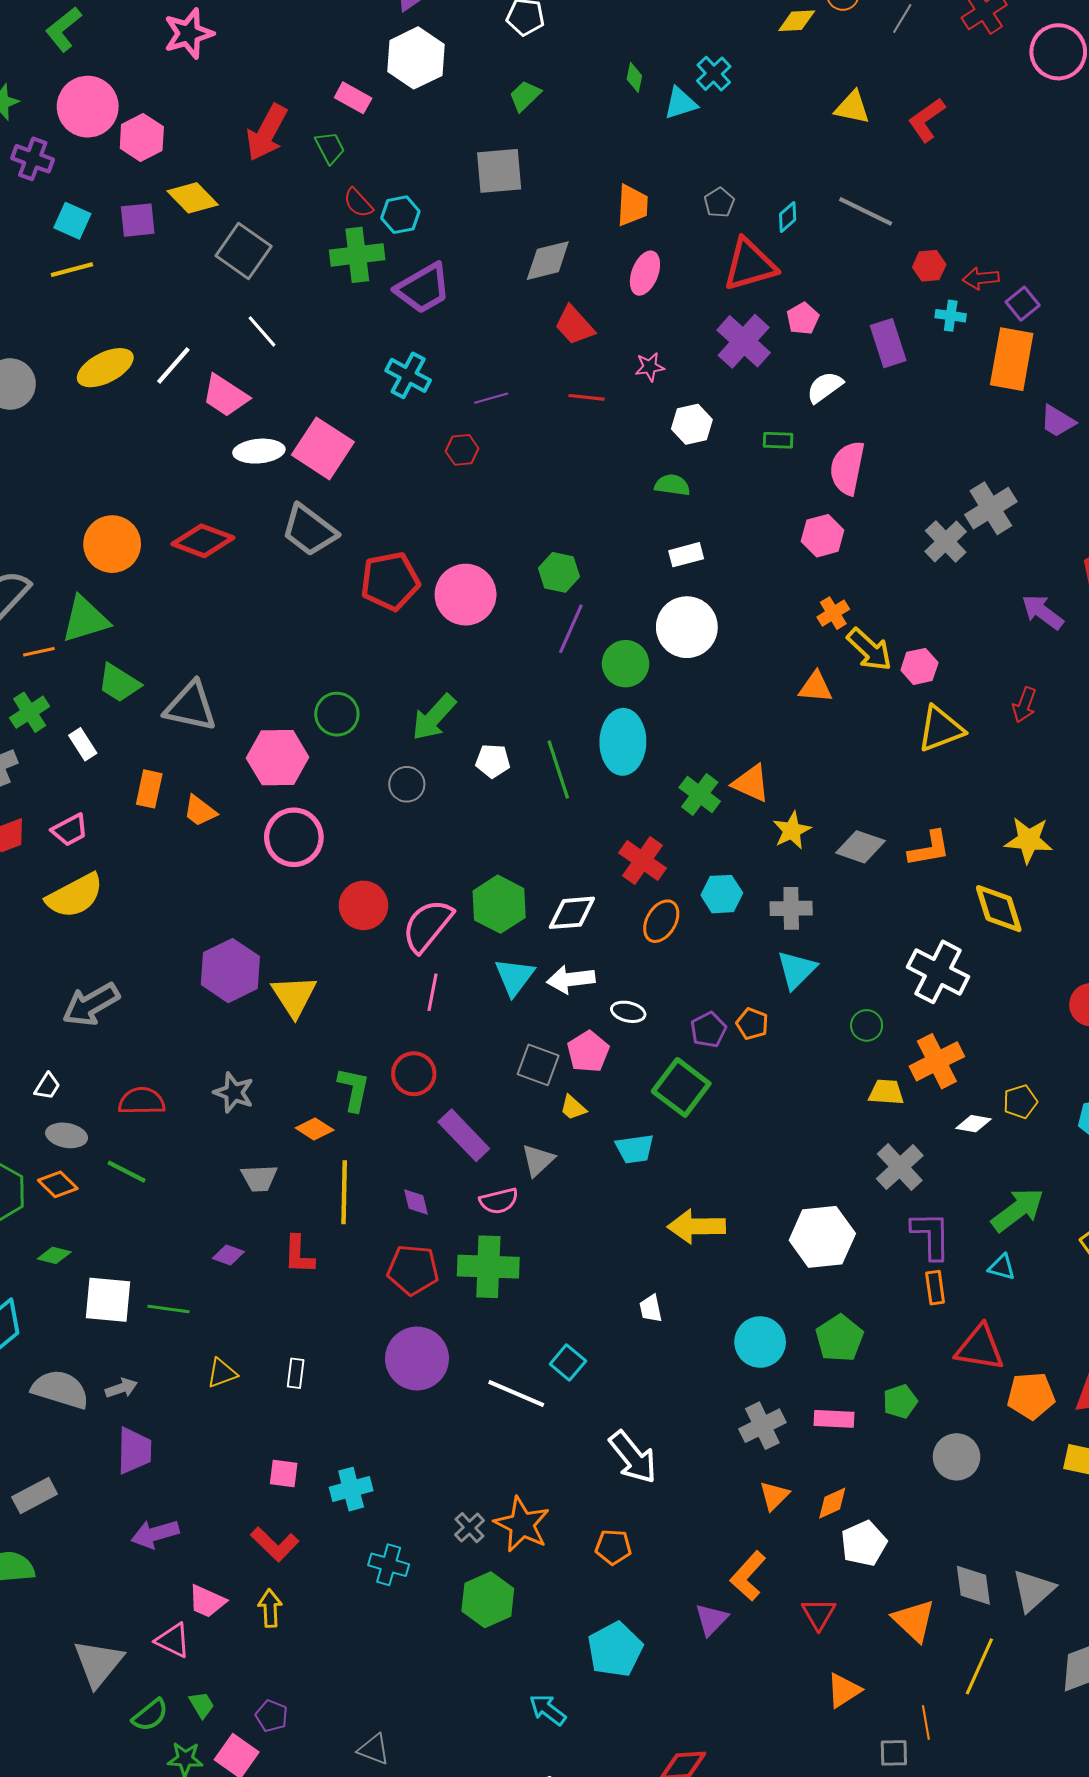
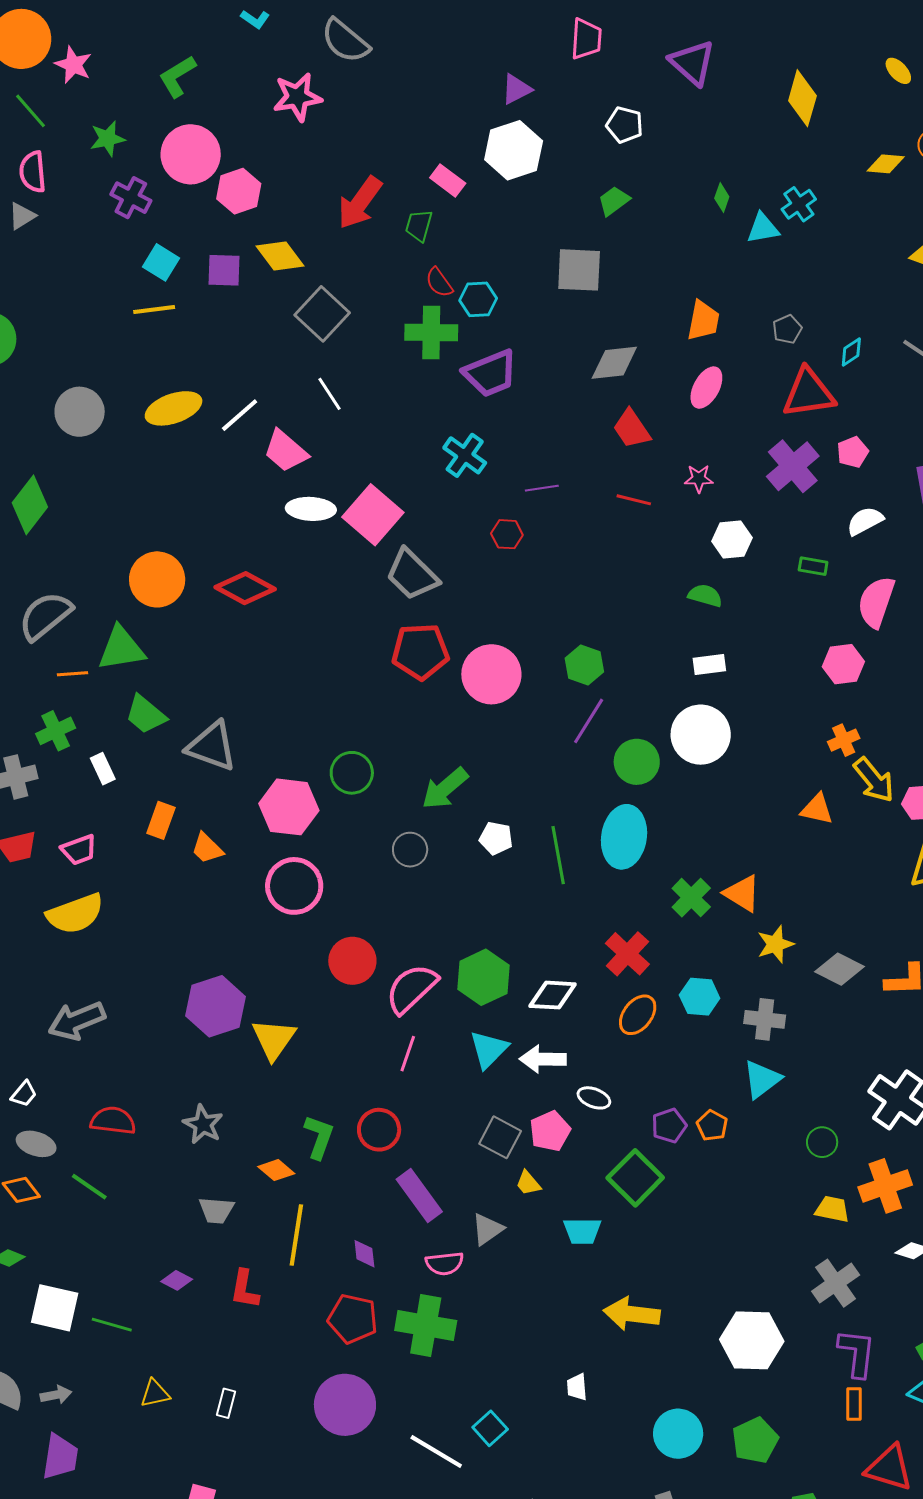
green trapezoid: (330, 148) -> (419, 226), turned -144
gray trapezoid: (309, 530) -> (412, 575), moved

